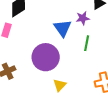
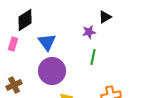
blue triangle: (63, 28) -> (47, 42), moved

